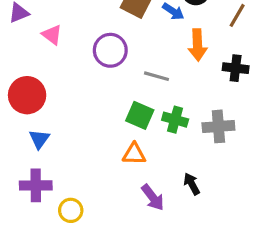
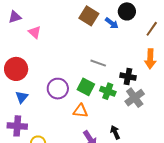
orange arrow: (198, 45) -> (150, 59), moved
purple circle: (110, 50) -> (58, 89), moved
black cross: (236, 68) -> (128, 77), moved
gray cross: (218, 126) -> (135, 98), turned -36

